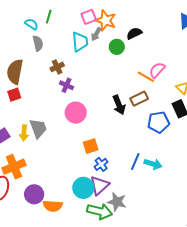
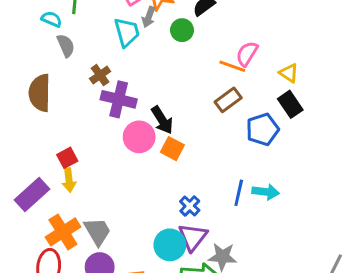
purple cross: (67, 85) -> (119, 99), size x1.6
red square: (14, 95) -> (67, 158), moved
black arrow: (119, 105) -> (162, 120), moved
gray trapezoid: (38, 128) -> (97, 231), moved
orange square: (91, 146) -> (172, 149), moved, turned -35

